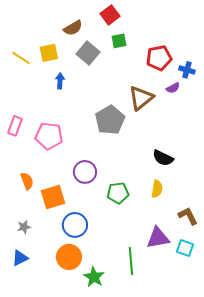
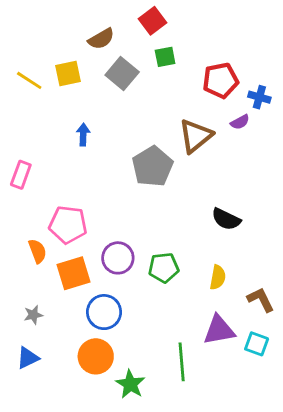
blue arrow: (60, 81) -> (83, 135), moved
pink pentagon: (49, 136) -> (68, 225), moved
purple circle: (85, 172) -> (118, 258), moved
yellow semicircle: (157, 189) -> (218, 277), moved

